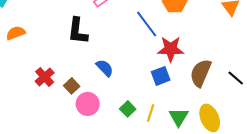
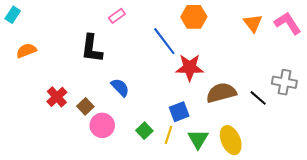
brown semicircle: (201, 73) -> (221, 93), turned 52
blue square: (161, 76) -> (179, 112), moved

